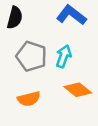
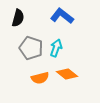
orange semicircle: (29, 99) -> (40, 78), moved

